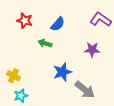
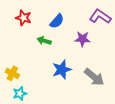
purple star: (92, 50) -> (82, 39), moved
gray arrow: (85, 90) -> (94, 77), moved

